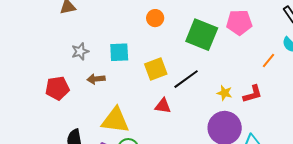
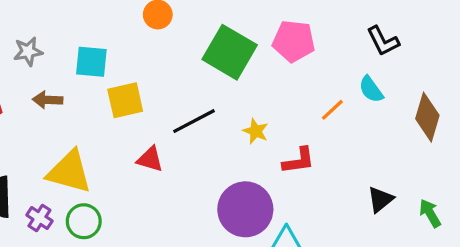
yellow square: (156, 69) -> (125, 100), moved
yellow star: (225, 93) -> (256, 131), moved

